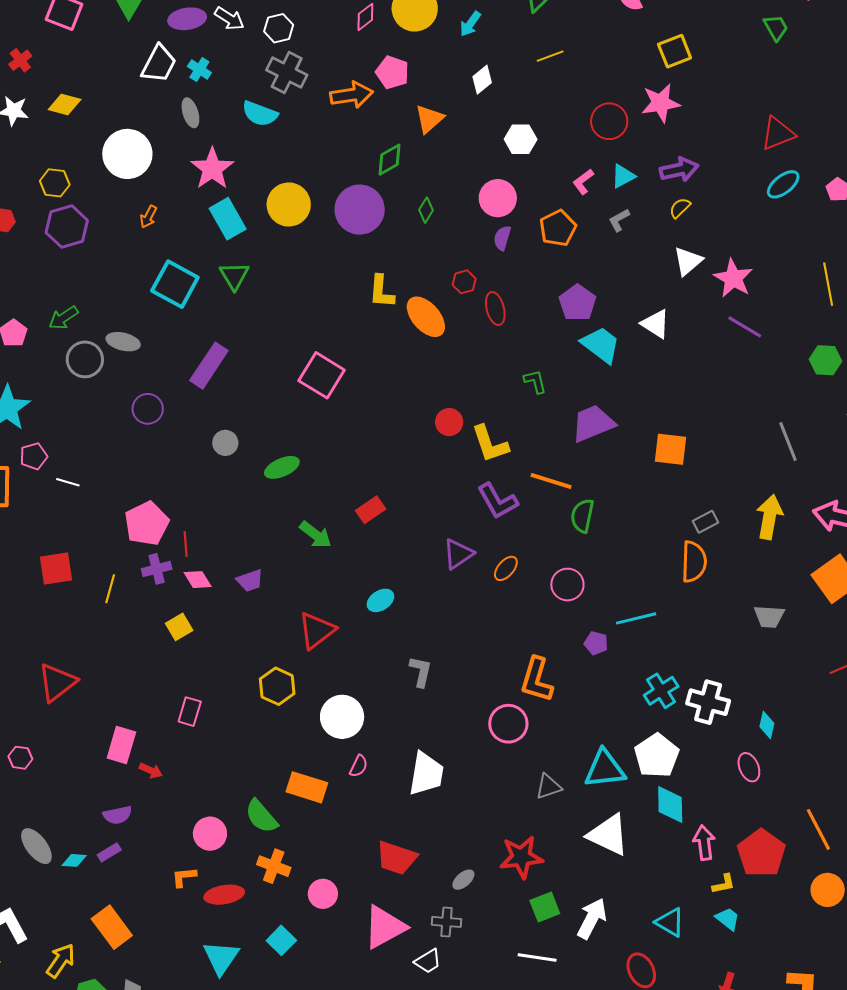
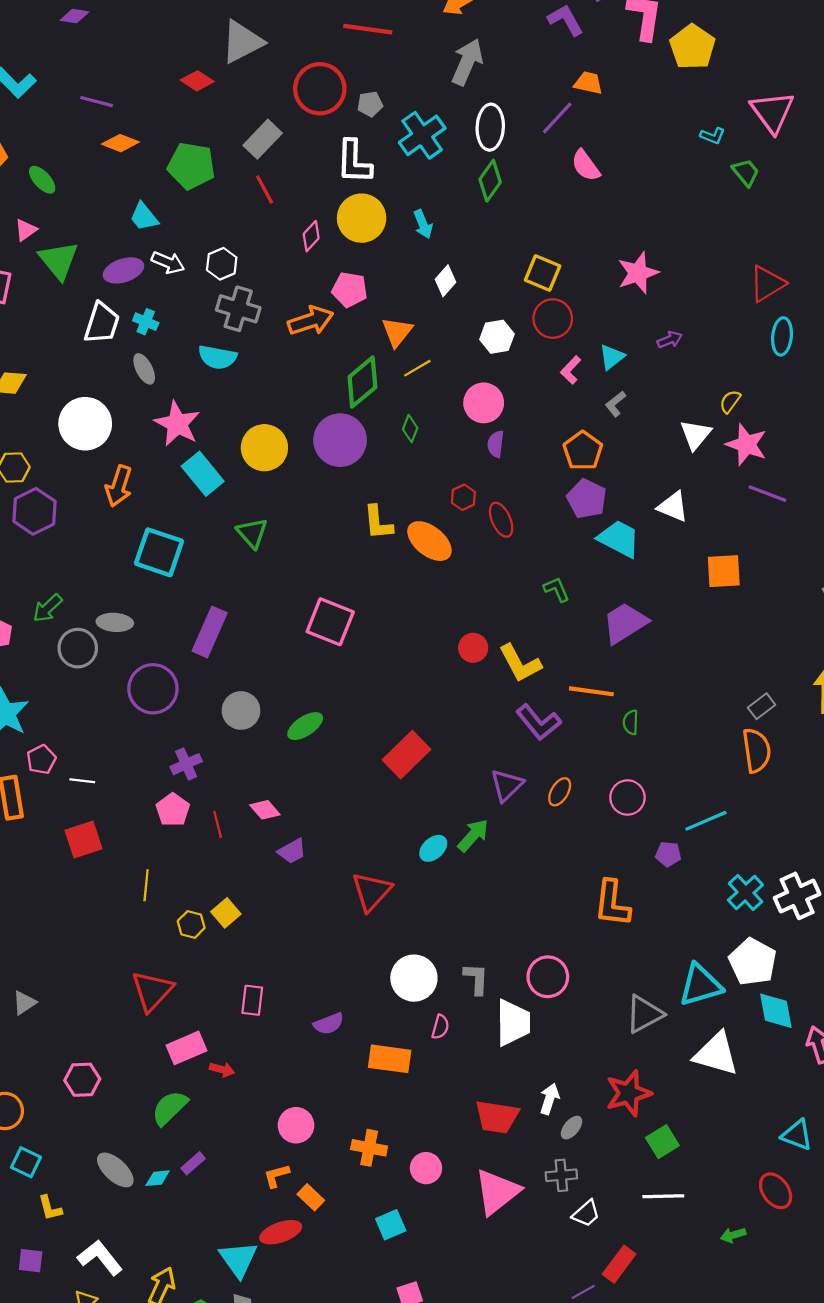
cyan arrow: (470, 24) -> (423, 224), turned -48
yellow square: (675, 51) -> (543, 273), moved, turned -36
yellow line: (550, 56) -> (417, 368), moved
red circle: (609, 121) -> (553, 319), moved
green diamond: (389, 160) -> (362, 382), size x1.4
purple arrow: (679, 169) -> (670, 340), size x0.6
cyan ellipse: (783, 184) -> (782, 336), turned -36
yellow semicircle: (680, 208) -> (730, 402), moved
orange arrow: (148, 217) -> (119, 486), size x1.6
orange pentagon: (558, 228) -> (583, 451), moved
green triangle: (234, 276) -> (252, 533), moved
purple circle: (148, 409) -> (153, 689), size x1.5
gray circle: (225, 443) -> (241, 710), size x1.4
orange square: (670, 449) -> (724, 571), moved
red rectangle: (371, 510) -> (406, 755), size x1.5
green semicircle: (582, 516) -> (631, 722), size x0.7
pink pentagon: (147, 523) -> (173, 810), size x0.7
green arrow: (316, 535) -> (473, 835), moved, turned -76
red square: (56, 569) -> (83, 840), moved
purple cross: (157, 569) -> (186, 764), moved
pink diamond: (198, 580) -> (265, 810), moved
gray L-shape: (421, 671) -> (476, 979), moved
red triangle: (57, 682) -> (152, 991), moved
yellow hexagon: (277, 686) -> (191, 924), moved, size x0.7
white cross: (708, 702) -> (797, 896), turned -30
pink circle: (508, 724) -> (548, 977), moved
pink rectangle: (121, 745) -> (187, 1048), turned 60
pink hexagon: (20, 758) -> (82, 1080), size x1.4
gray triangle: (548, 787) -> (644, 1014), size x1.4
purple semicircle: (117, 815) -> (329, 1024), moved
green semicircle: (261, 816) -> (170, 1108), moved, turned 96
red ellipse: (224, 895) -> (281, 1232), moved
white arrow: (592, 918) -> (549, 1099), moved, size x0.7
orange rectangle: (112, 927) -> (311, 1197), moved, size x0.6
cyan square: (281, 940) -> (391, 1225), turned 32
cyan triangle: (221, 958) -> (238, 1259), moved
white trapezoid: (428, 961) -> (586, 1214), moved

